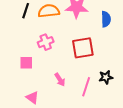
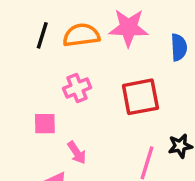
pink arrow: (60, 80) -> (77, 153), moved

